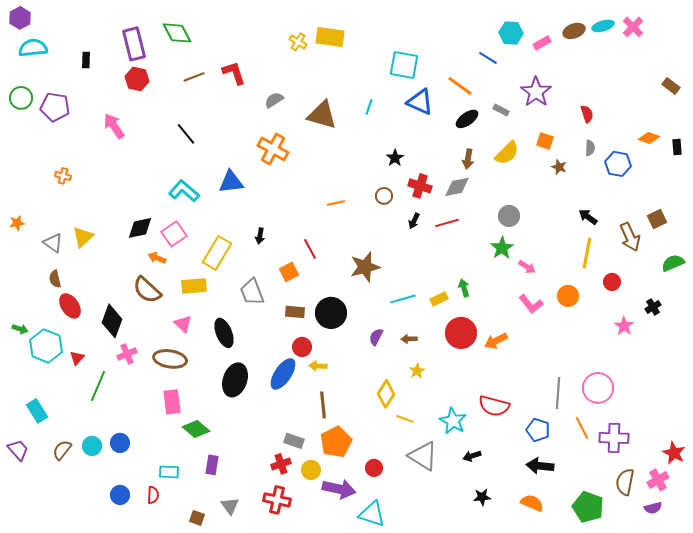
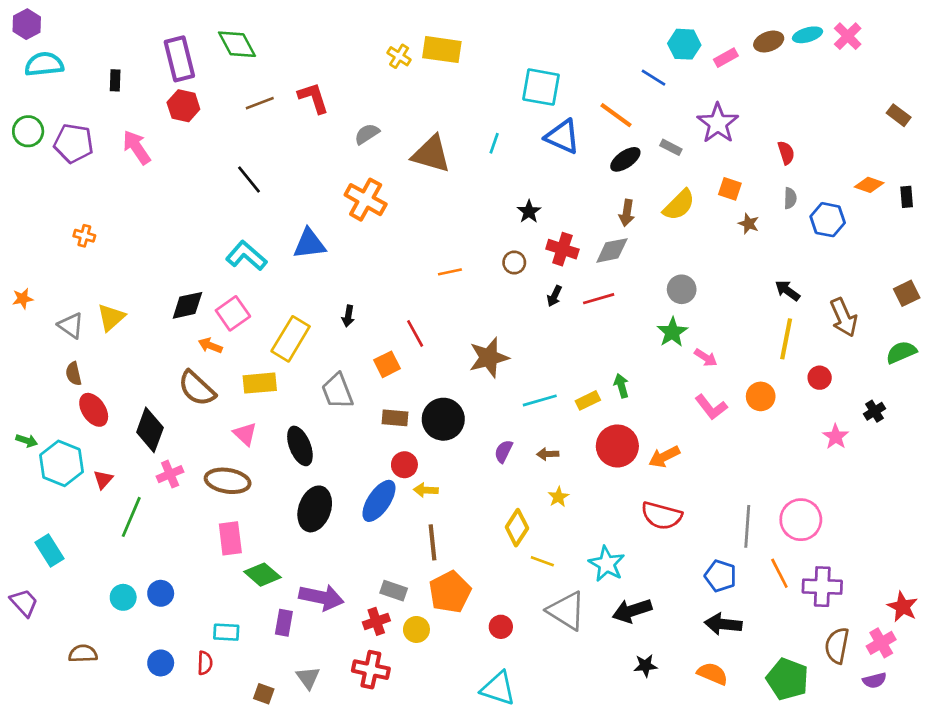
pink arrow: (114, 126) -> (137, 147), moved
brown square: (657, 219) -> (907, 293), moved
red semicircle: (494, 406) -> (662, 516), moved
brown semicircle: (62, 450) -> (83, 654), moved, turned 50
black arrow: (472, 456) -> (632, 611), size x1.6
purple arrow: (339, 489) -> (321, 597), moved

